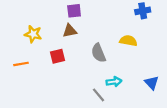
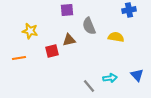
brown triangle: (70, 31) -> (69, 40), moved
gray semicircle: (98, 53) -> (89, 26), moved
cyan arrow: (114, 82) -> (110, 78), moved

